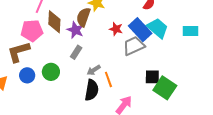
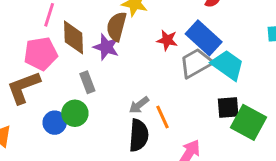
cyan trapezoid: (158, 28) -> (228, 65), moved
gray rectangle: (76, 52) -> (87, 82), moved, turned -48
blue circle: (27, 75) -> (55, 123), moved

